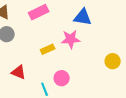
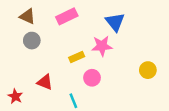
blue triangle: (83, 17) -> (115, 22), turned 42
pink circle: (62, 78) -> (92, 78), moved

